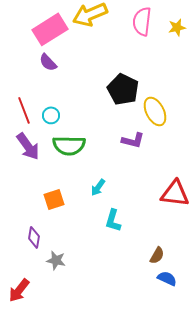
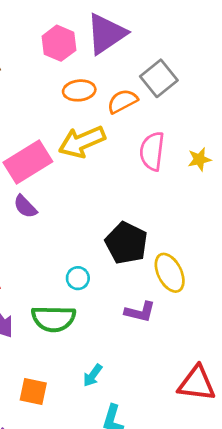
cyan circle: (51, 115) -> (78, 278), moved
orange square: (54, 199) -> (33, 392), turned 30

